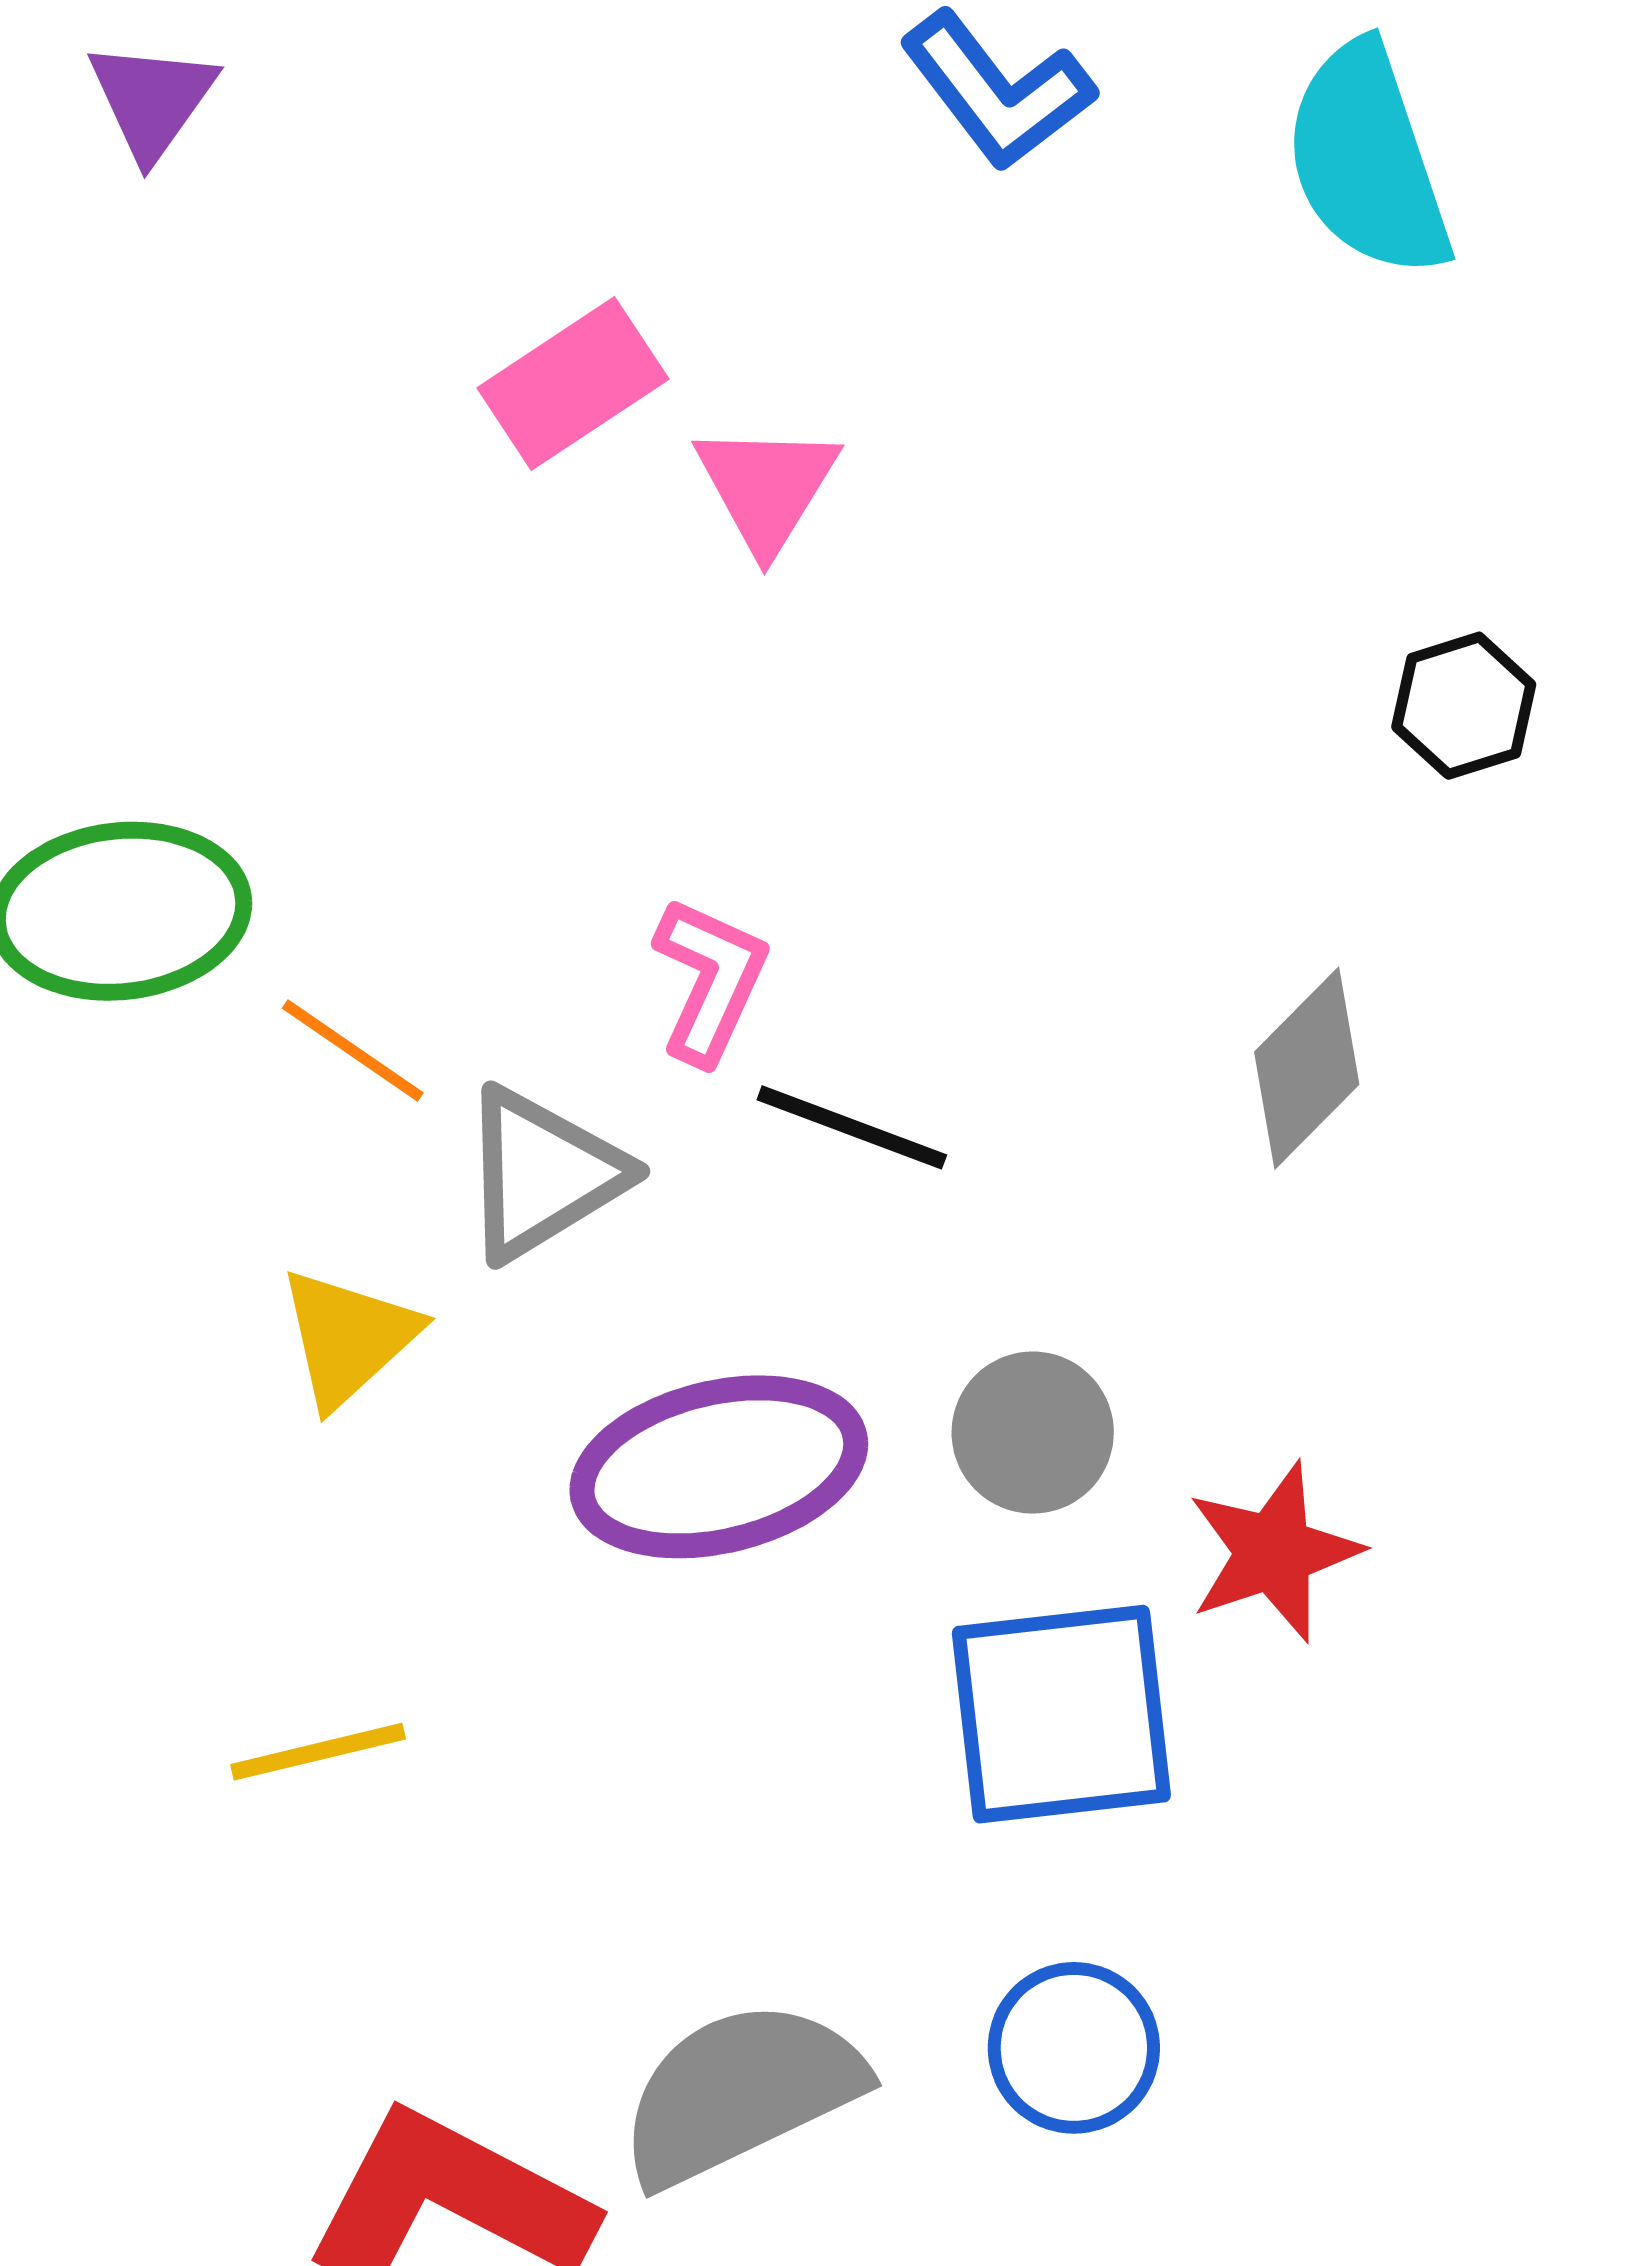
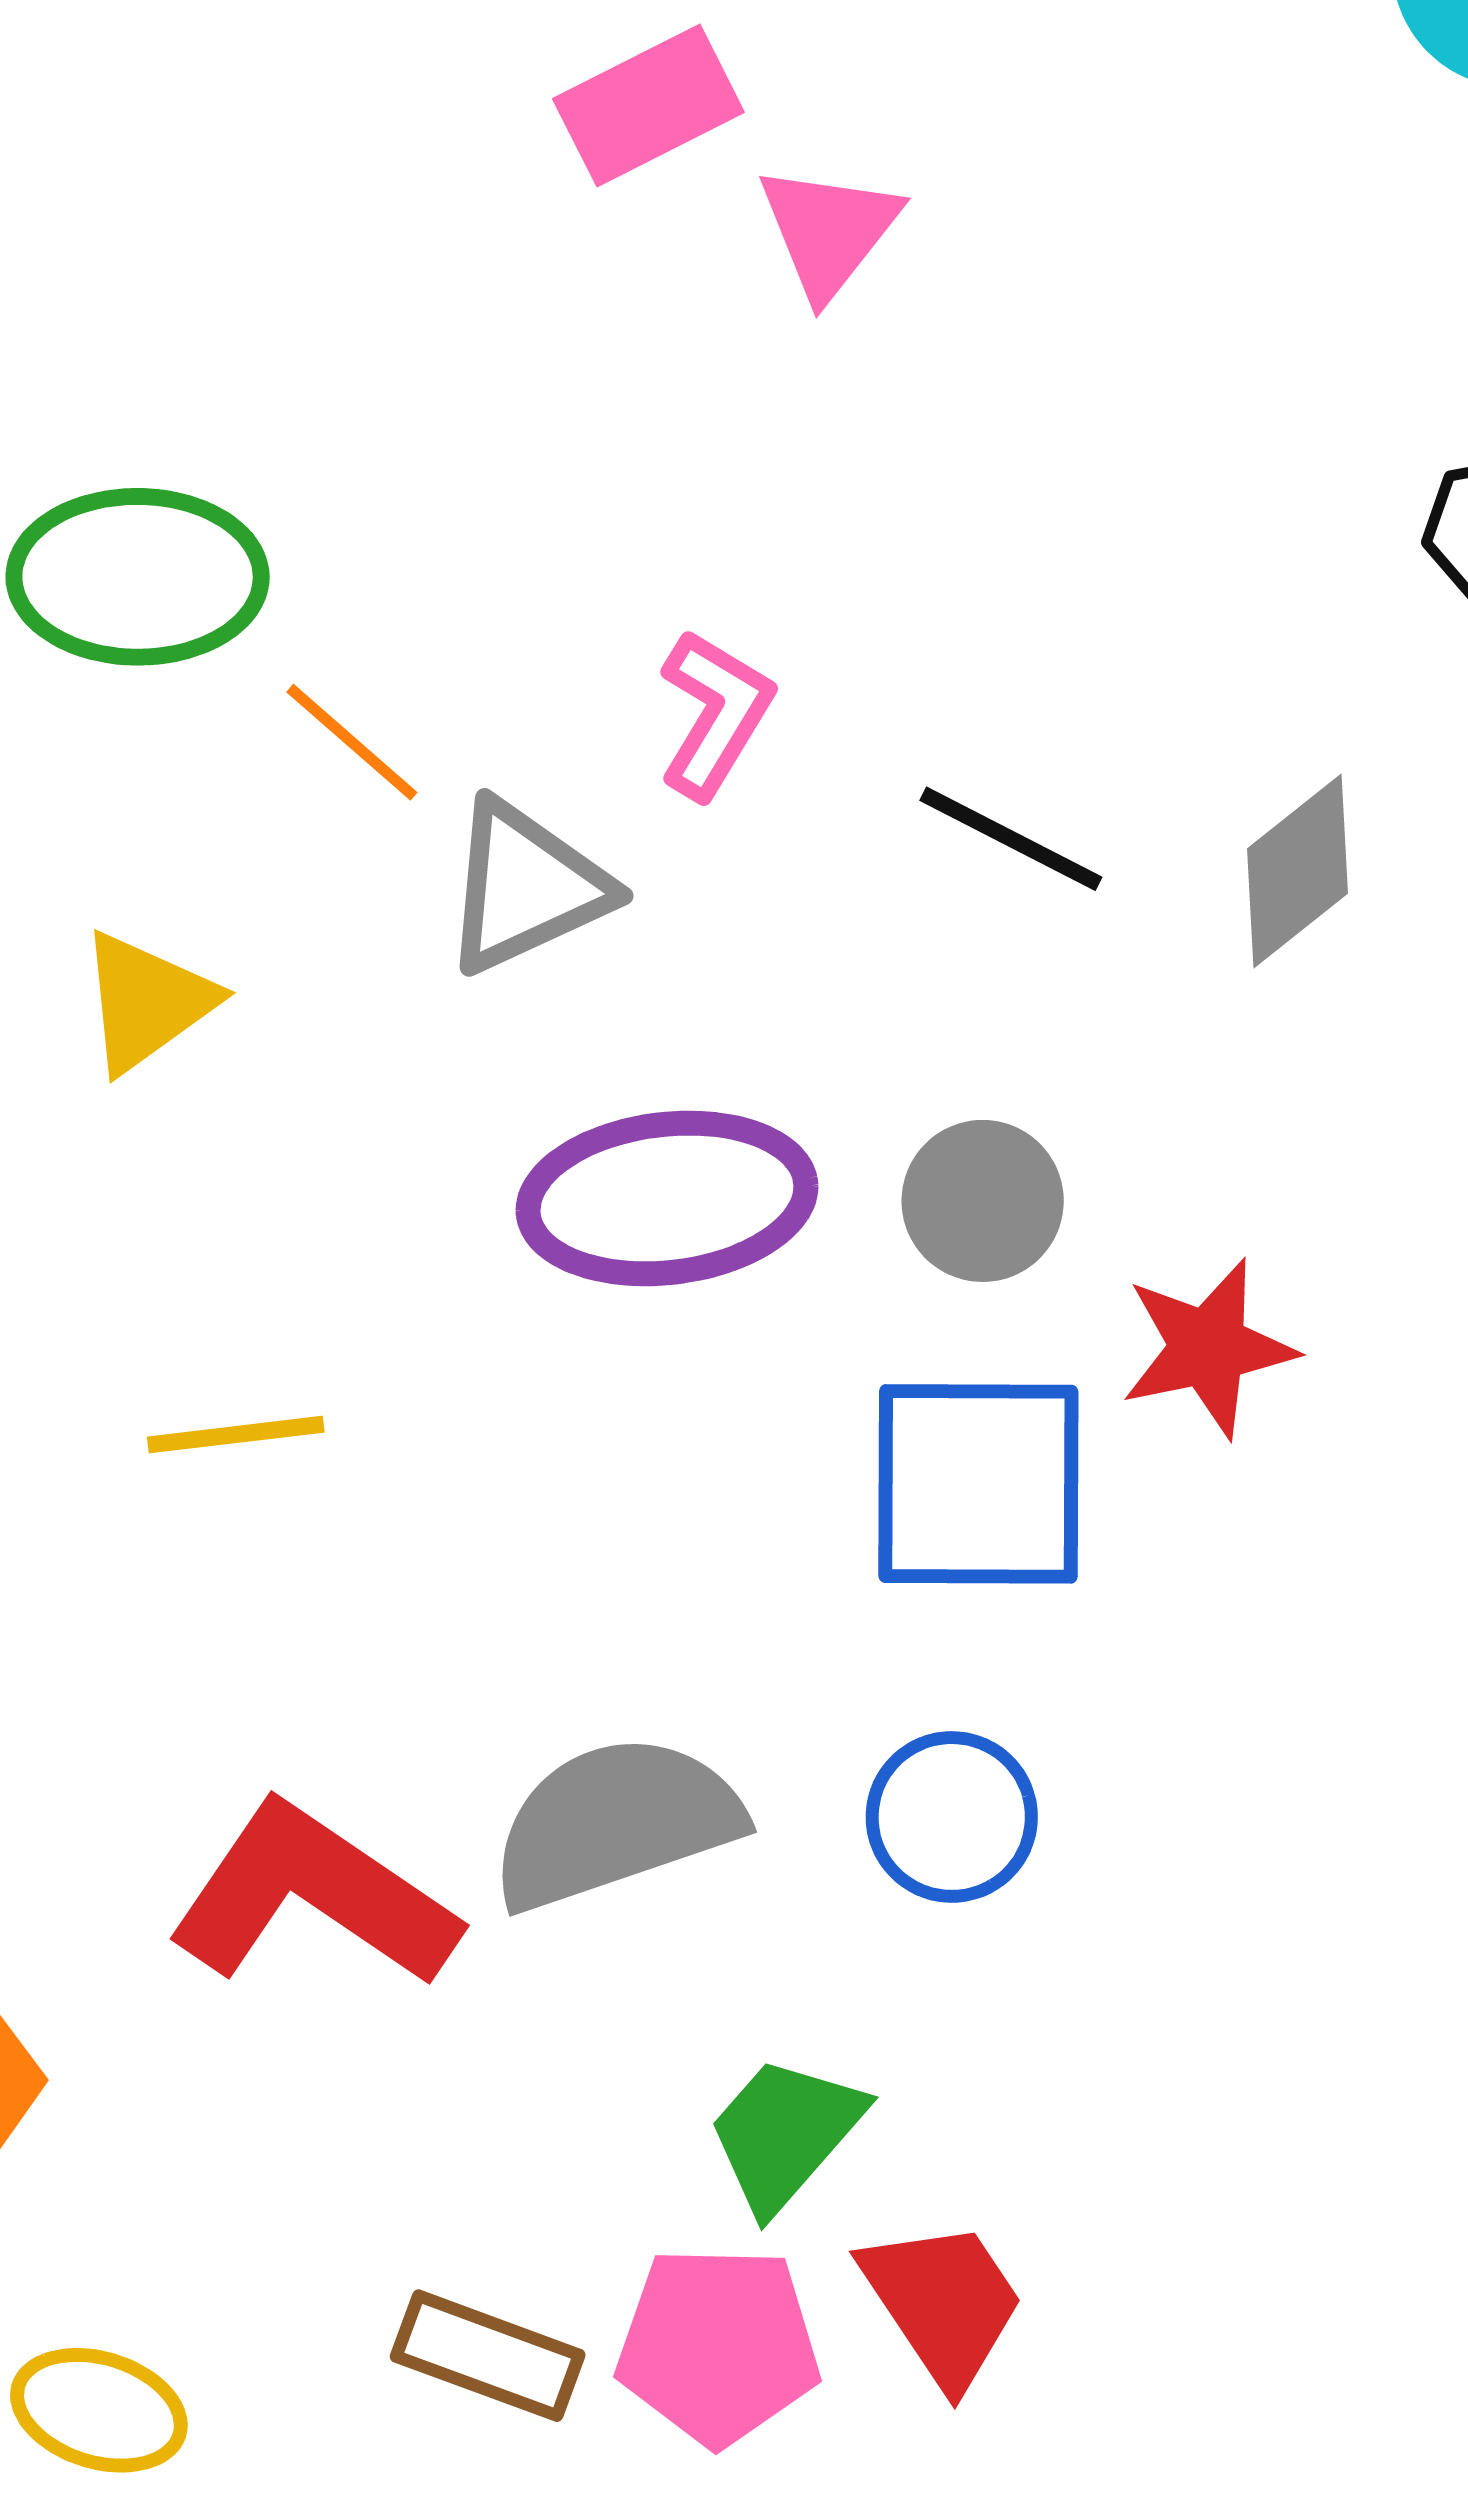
black line: (852, 1127) -> (1011, 839), moved
yellow triangle: (348, 1338) -> (147, 1002), moved

